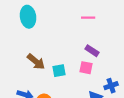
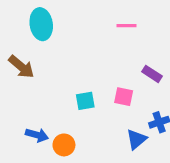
purple rectangle: (92, 51) -> (152, 74), moved
brown arrow: (36, 62) -> (21, 67), moved

